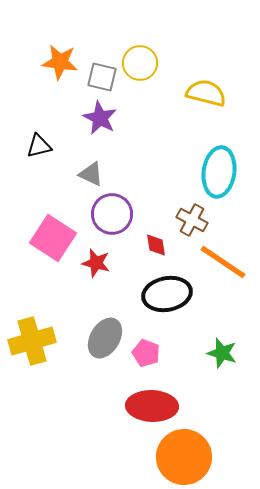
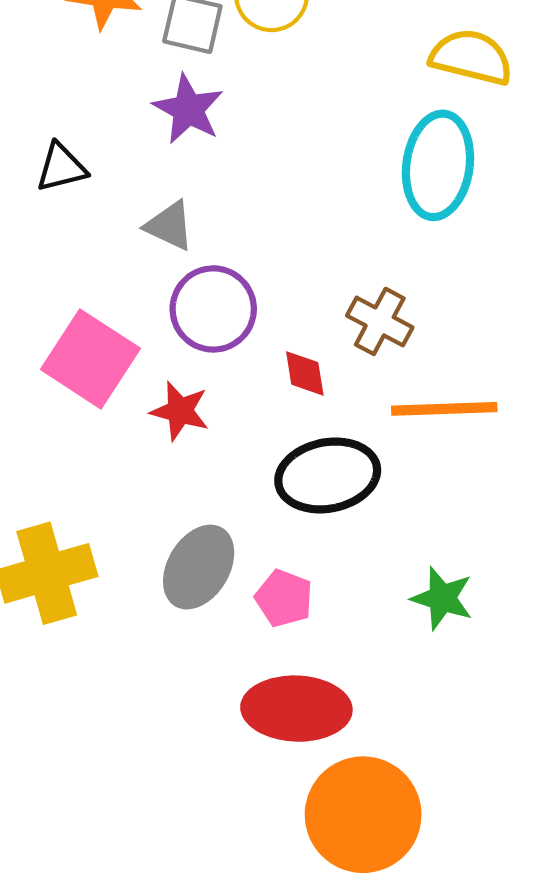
yellow semicircle: (206, 93) -> (471, 57), moved
cyan ellipse: (219, 172) -> (438, 165), moved
orange line: (223, 262) -> (444, 409), turned -36

